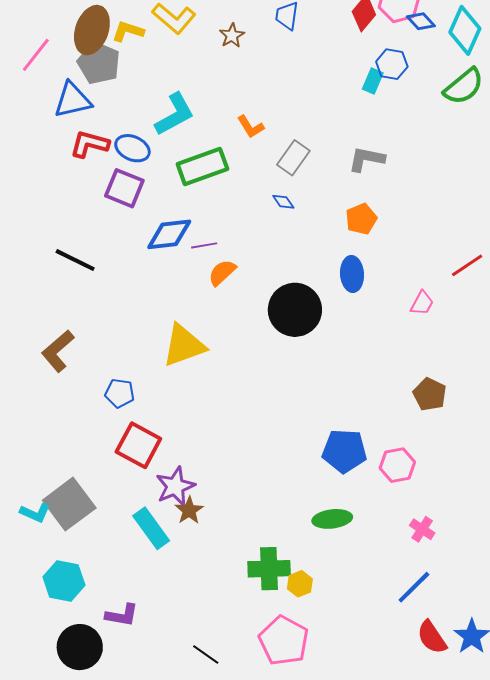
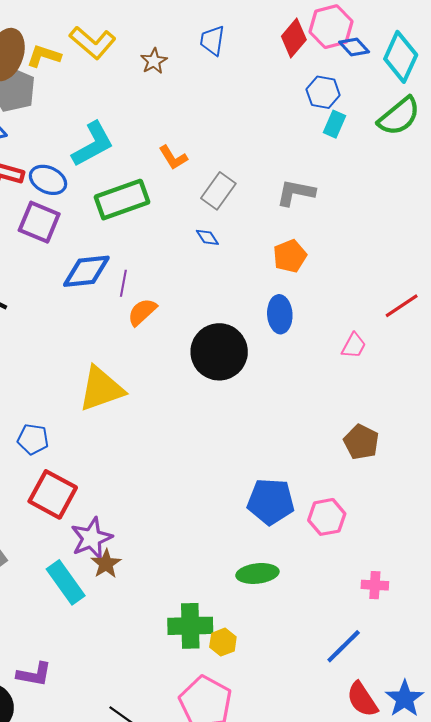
cyan rectangle: (373, 81) -> (334, 124), moved
purple line: (204, 245) -> (123, 283), turned -70
pink cross: (422, 529) -> (375, 585), moved, turned -30

